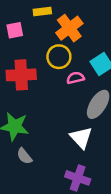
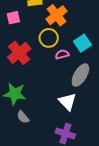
red cross: (21, 75) -> (19, 53), turned -35

